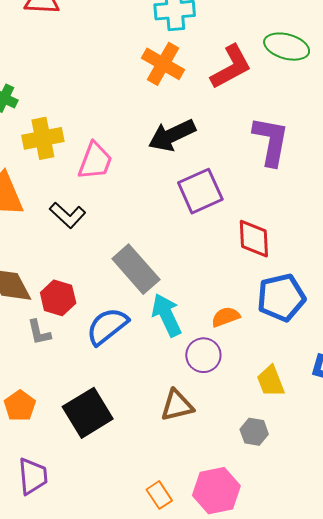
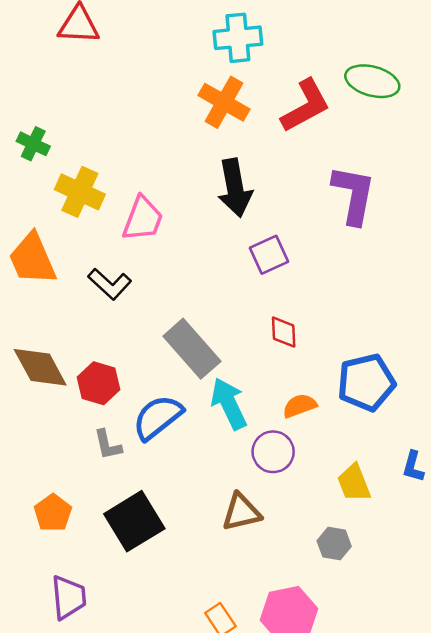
black arrow: (172, 135) -> (235, 188), turned -75
yellow cross: (43, 138) -> (80, 192), turned 36
purple square: (200, 191) -> (269, 255), size x0.7
red diamond: (254, 239) -> (284, 332), moved, size x0.7
gray L-shape: (39, 332) -> (108, 445), moved

